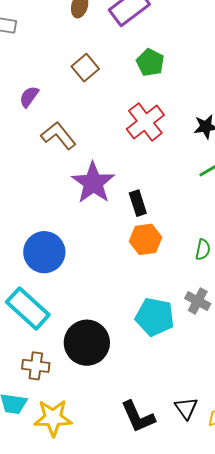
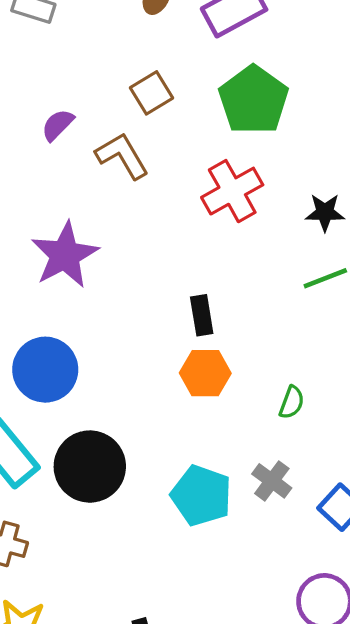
green pentagon: (150, 63) -> (253, 100), size x1.6
brown L-shape: (58, 136) -> (122, 156), moved
purple star: (93, 183) -> (65, 255), moved
black circle: (87, 343) -> (90, 467), moved

